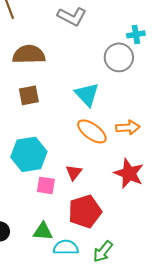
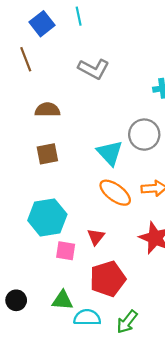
brown semicircle: (29, 54) -> (47, 110), size x0.7
gray circle: (119, 57) -> (144, 135), moved

